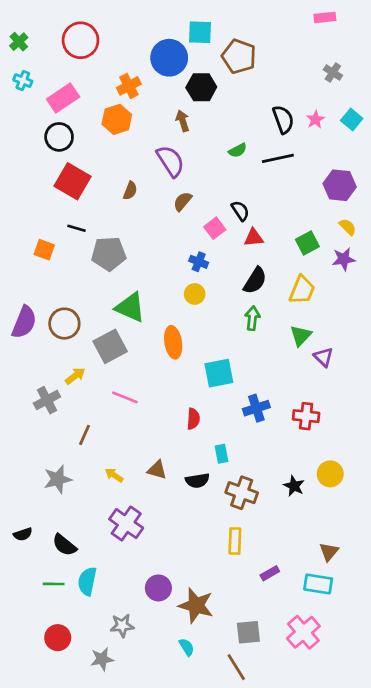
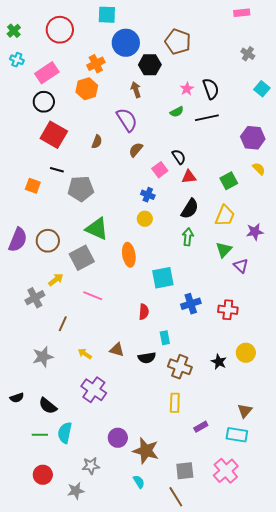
cyan square: (200, 32) -> (107, 15), moved
pink star: (315, 119) -> (187, 89), moved
purple star: (344, 259) -> (255, 232), moved

